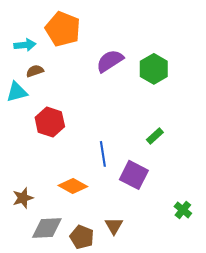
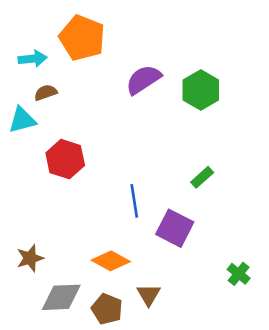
orange diamond: (73, 186) -> (111, 261), moved

